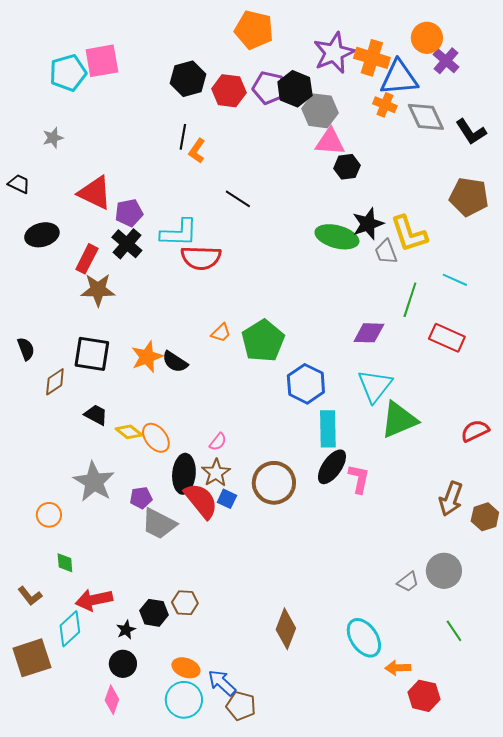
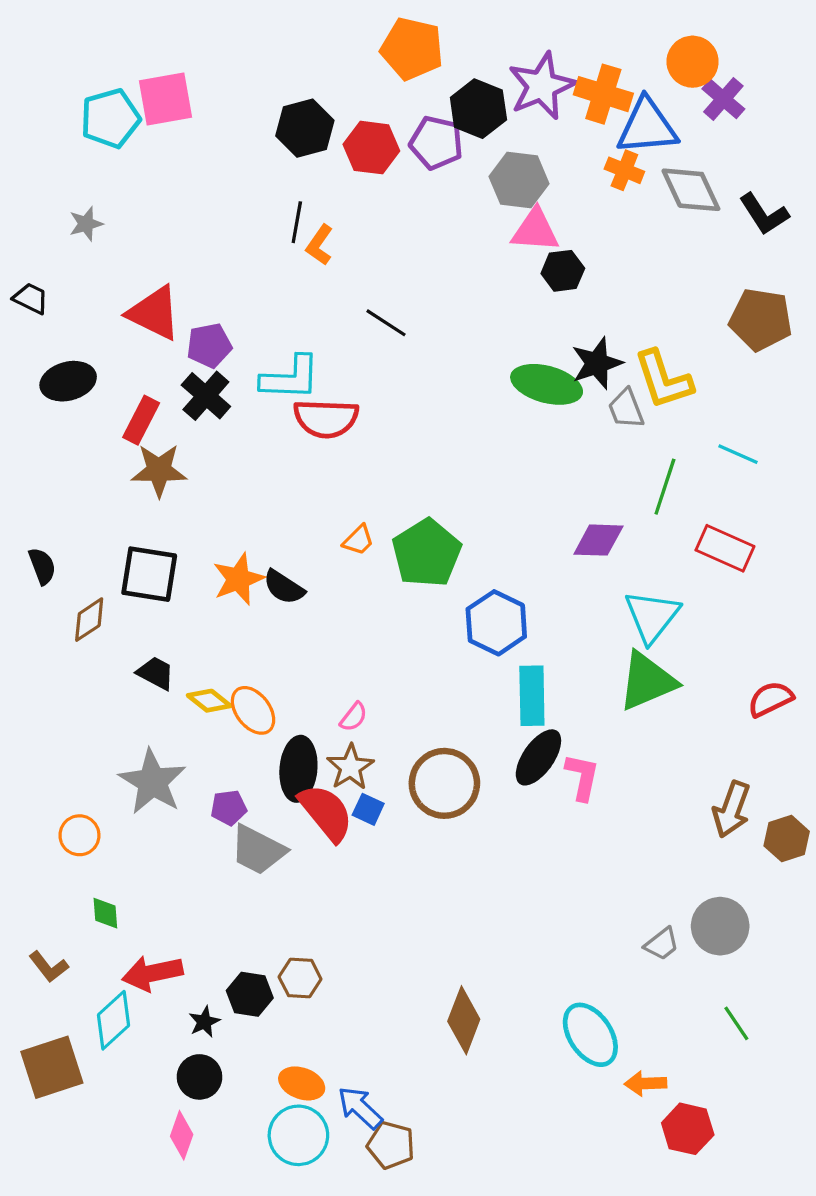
black hexagon: (295, 89) -> (478, 109), moved
cyan triangle: (375, 386) -> (652, 616), moved

